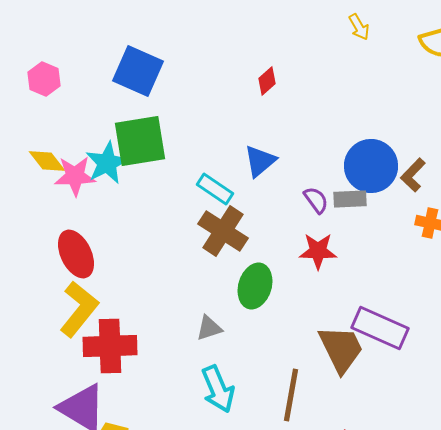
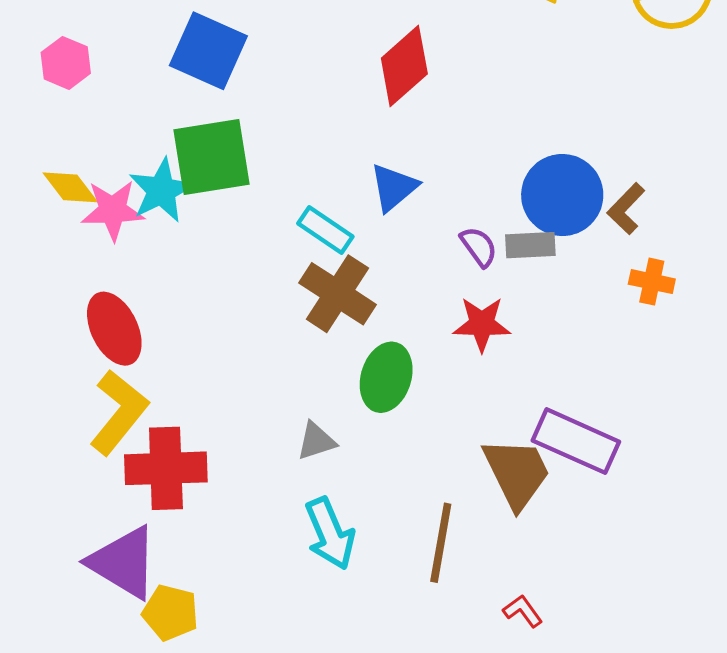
red diamond: (267, 81) -> (404, 66), size x1.8

